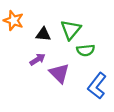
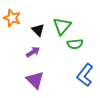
black triangle: (43, 34) -> (38, 30), turned 40
purple triangle: (59, 73) -> (35, 80), moved

